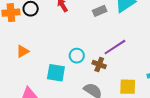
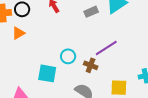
orange triangle: (23, 51) -> (18, 33), moved

